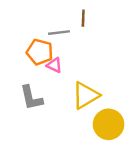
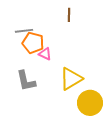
gray line: (59, 33) -> (24, 31), moved

